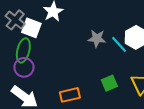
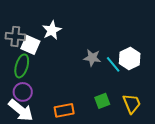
gray cross: (15, 20) -> (15, 36), turned -36
purple circle: (24, 67) -> (23, 92), moved

